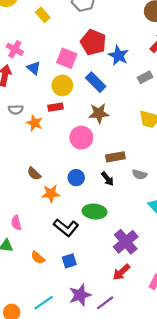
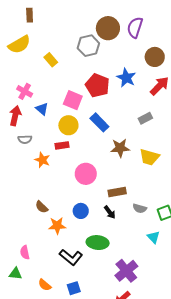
blue star: (118, 55) -> (126, 78), moved
gray semicircle: (16, 110) -> (25, 139), moved
brown star: (99, 113) -> (120, 148), moved

